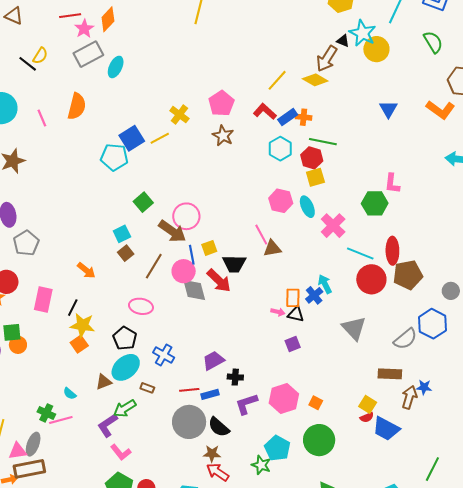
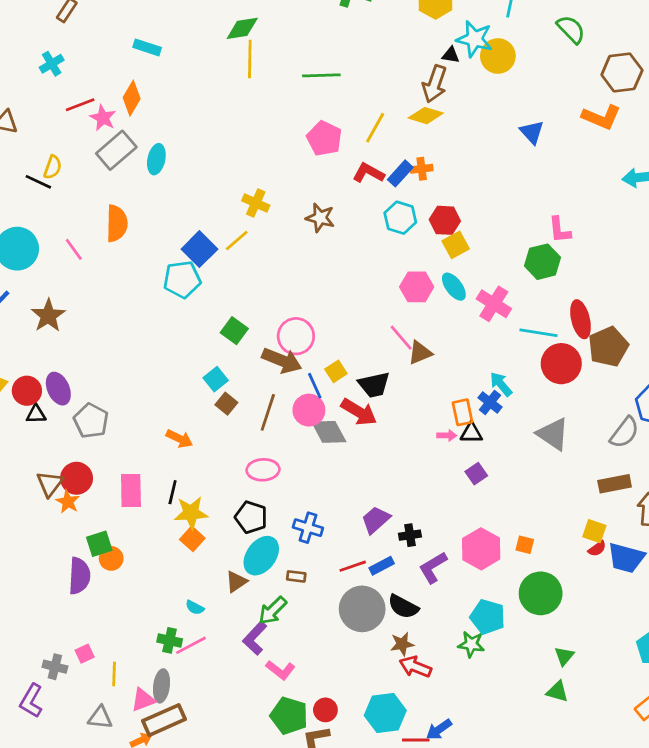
pink pentagon: (221, 103) -> (324, 138), moved
green line: (323, 142) -> (321, 75), moved

